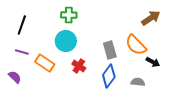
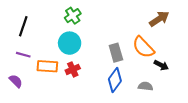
green cross: (69, 15) -> (73, 16), turned -35
orange rectangle: (45, 63) -> (47, 66), turned -30
red cross: (79, 66) -> (73, 69), moved, turned 32

